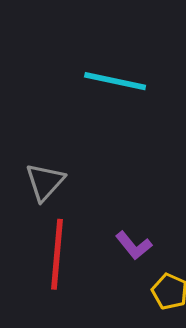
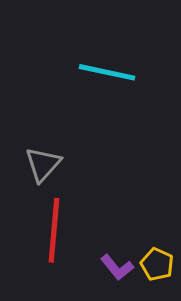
purple L-shape: (134, 245) -> (117, 267), moved

